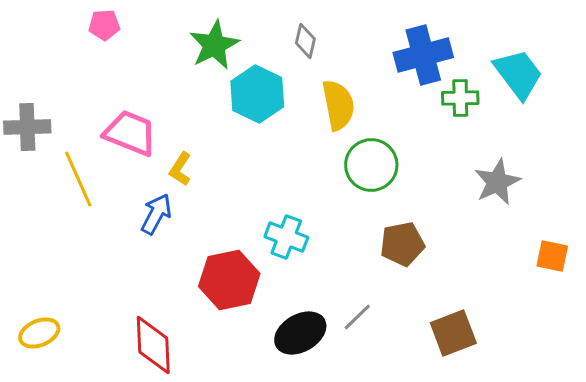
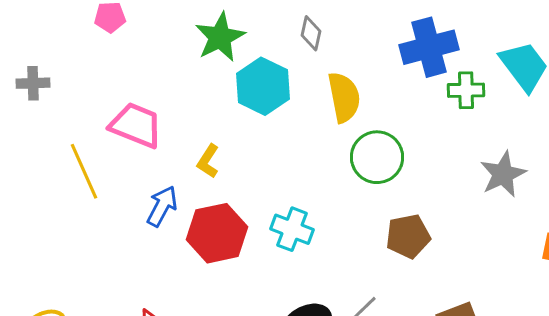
gray cross: (27, 127) -> (33, 83), moved, size x0.7
yellow L-shape: (180, 169) -> (208, 161), moved
red hexagon: (229, 280) -> (217, 233), moved

